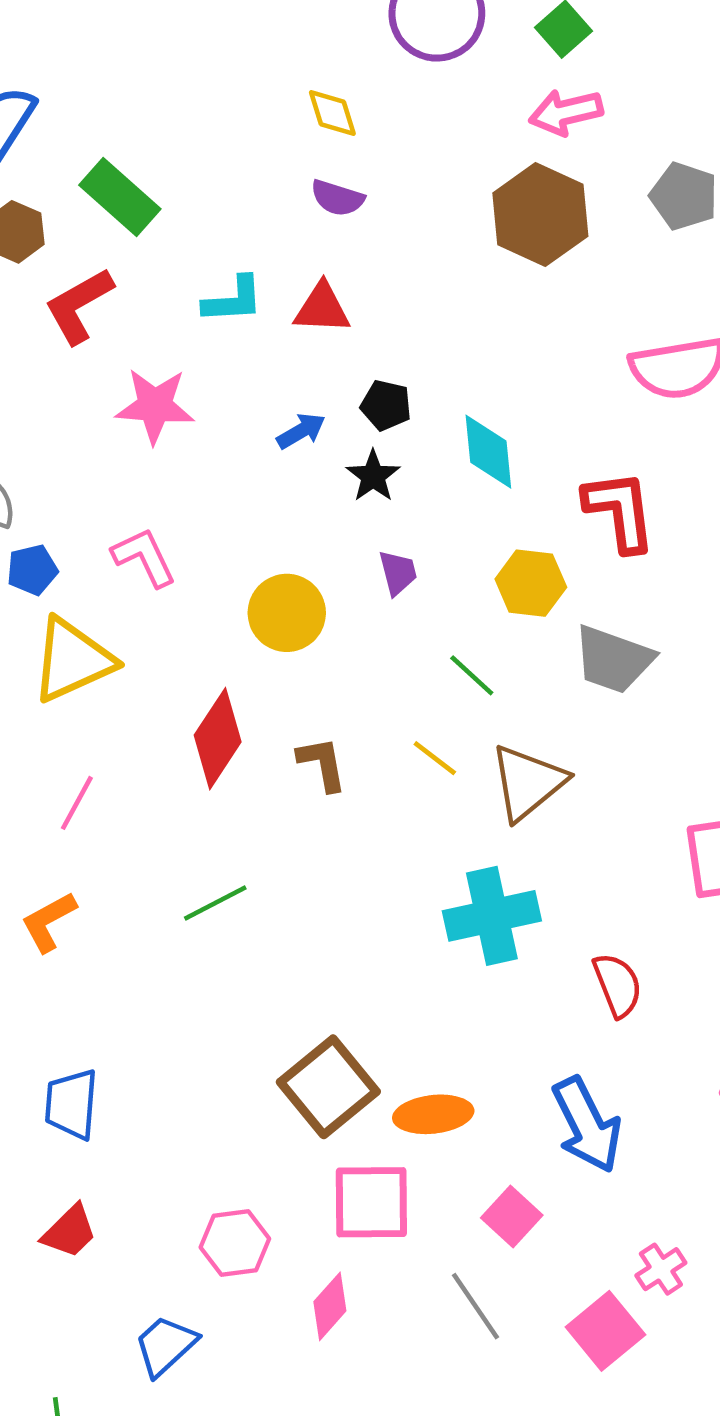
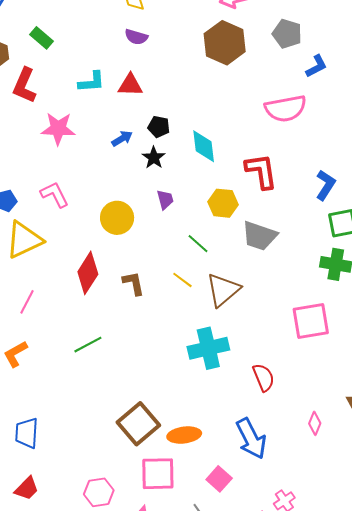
green rectangle: (120, 197) -> (42, 38), size x0.7
red L-shape: (79, 306) -> (24, 85), turned -36

